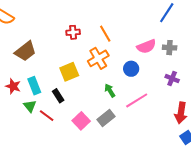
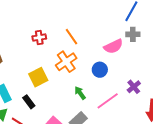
gray cross: (170, 48) -> (133, 34), moved
purple cross: (172, 78) -> (134, 87), moved, turned 32

